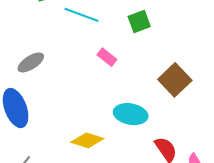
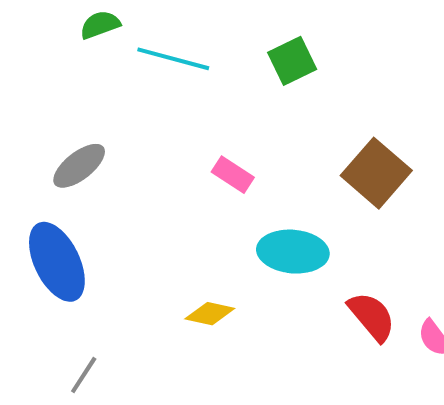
pink rectangle: (107, 57) -> (233, 175), moved
yellow diamond: (87, 140) -> (210, 314), size x0.7

